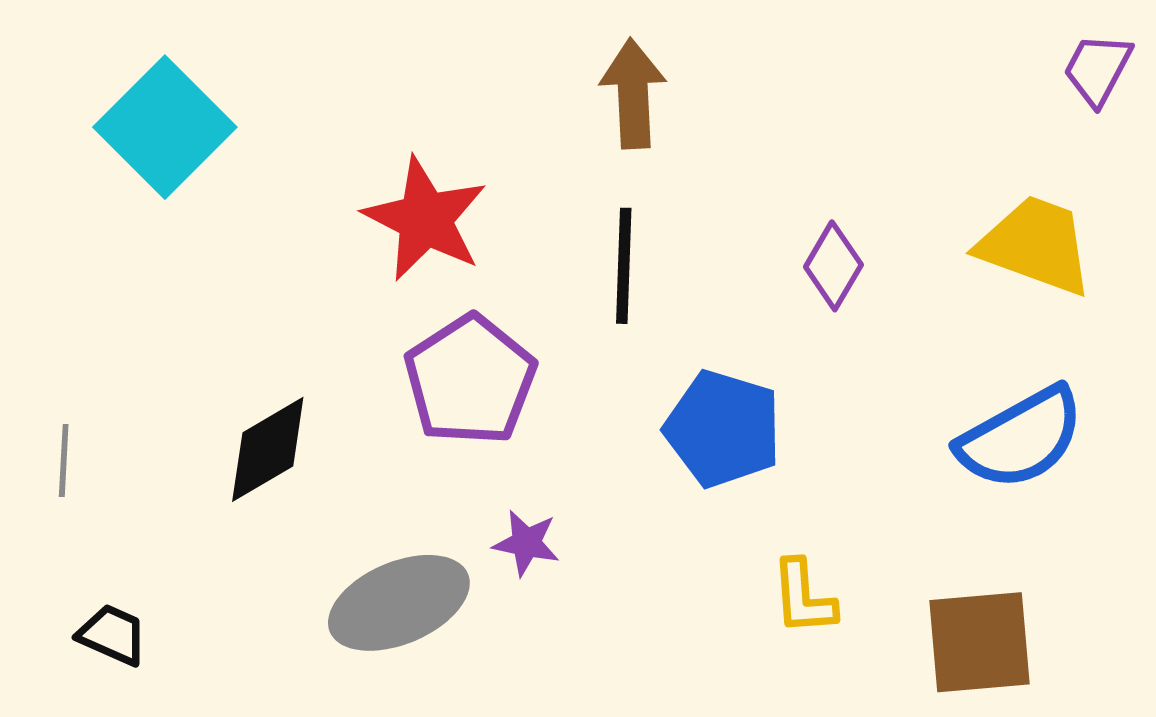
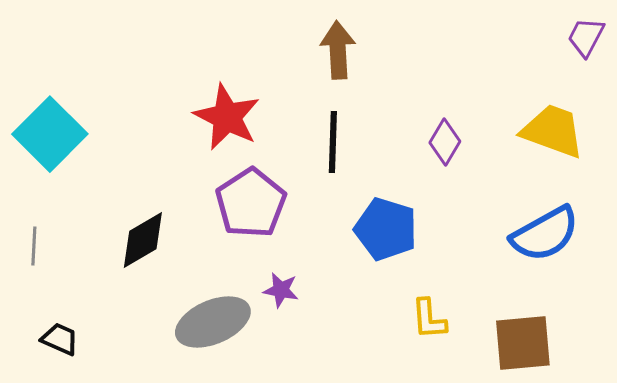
cyan square: (165, 127) -> (50, 134), moved

